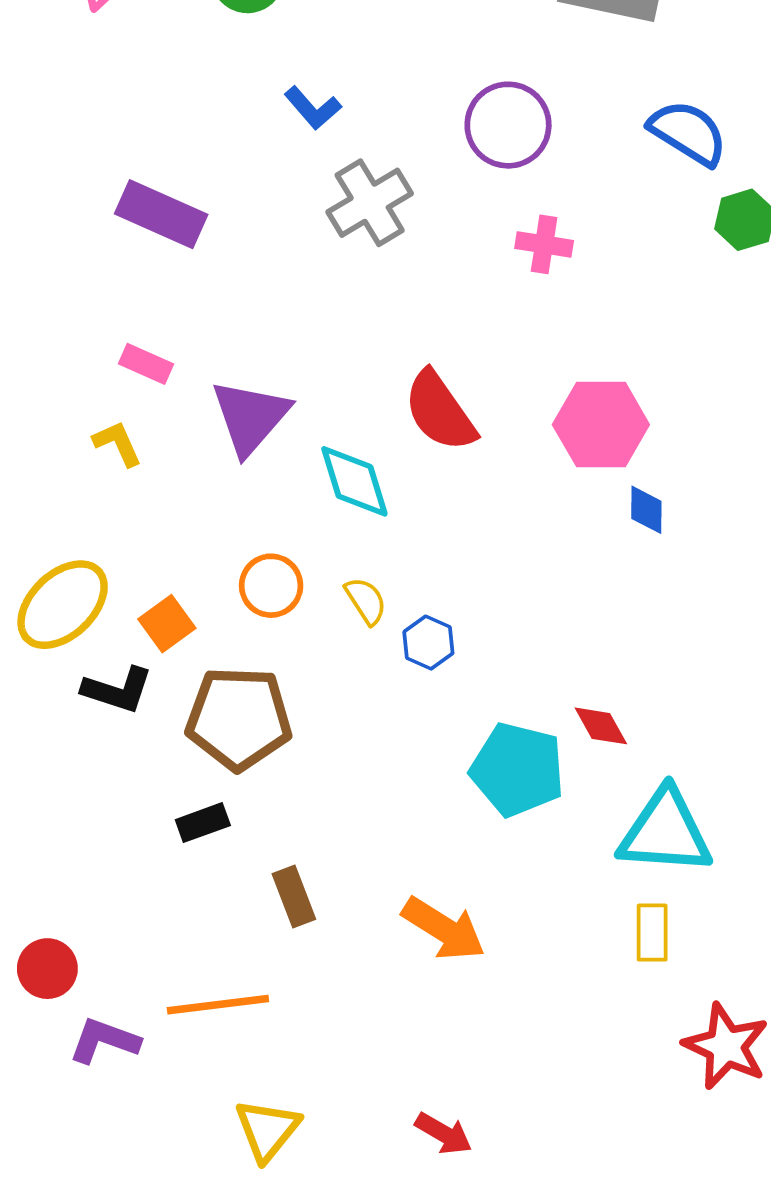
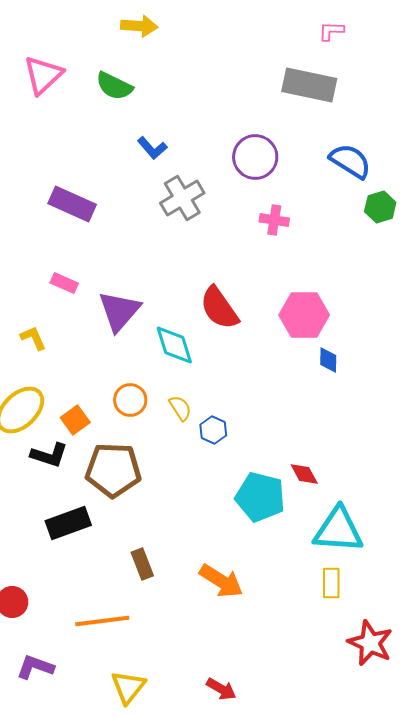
yellow L-shape: (118, 443) -> (33, 338), moved
black rectangle: (203, 823) -> (68, 523), moved, size x1.6
purple L-shape: (104, 1041) -> (35, 667), moved

